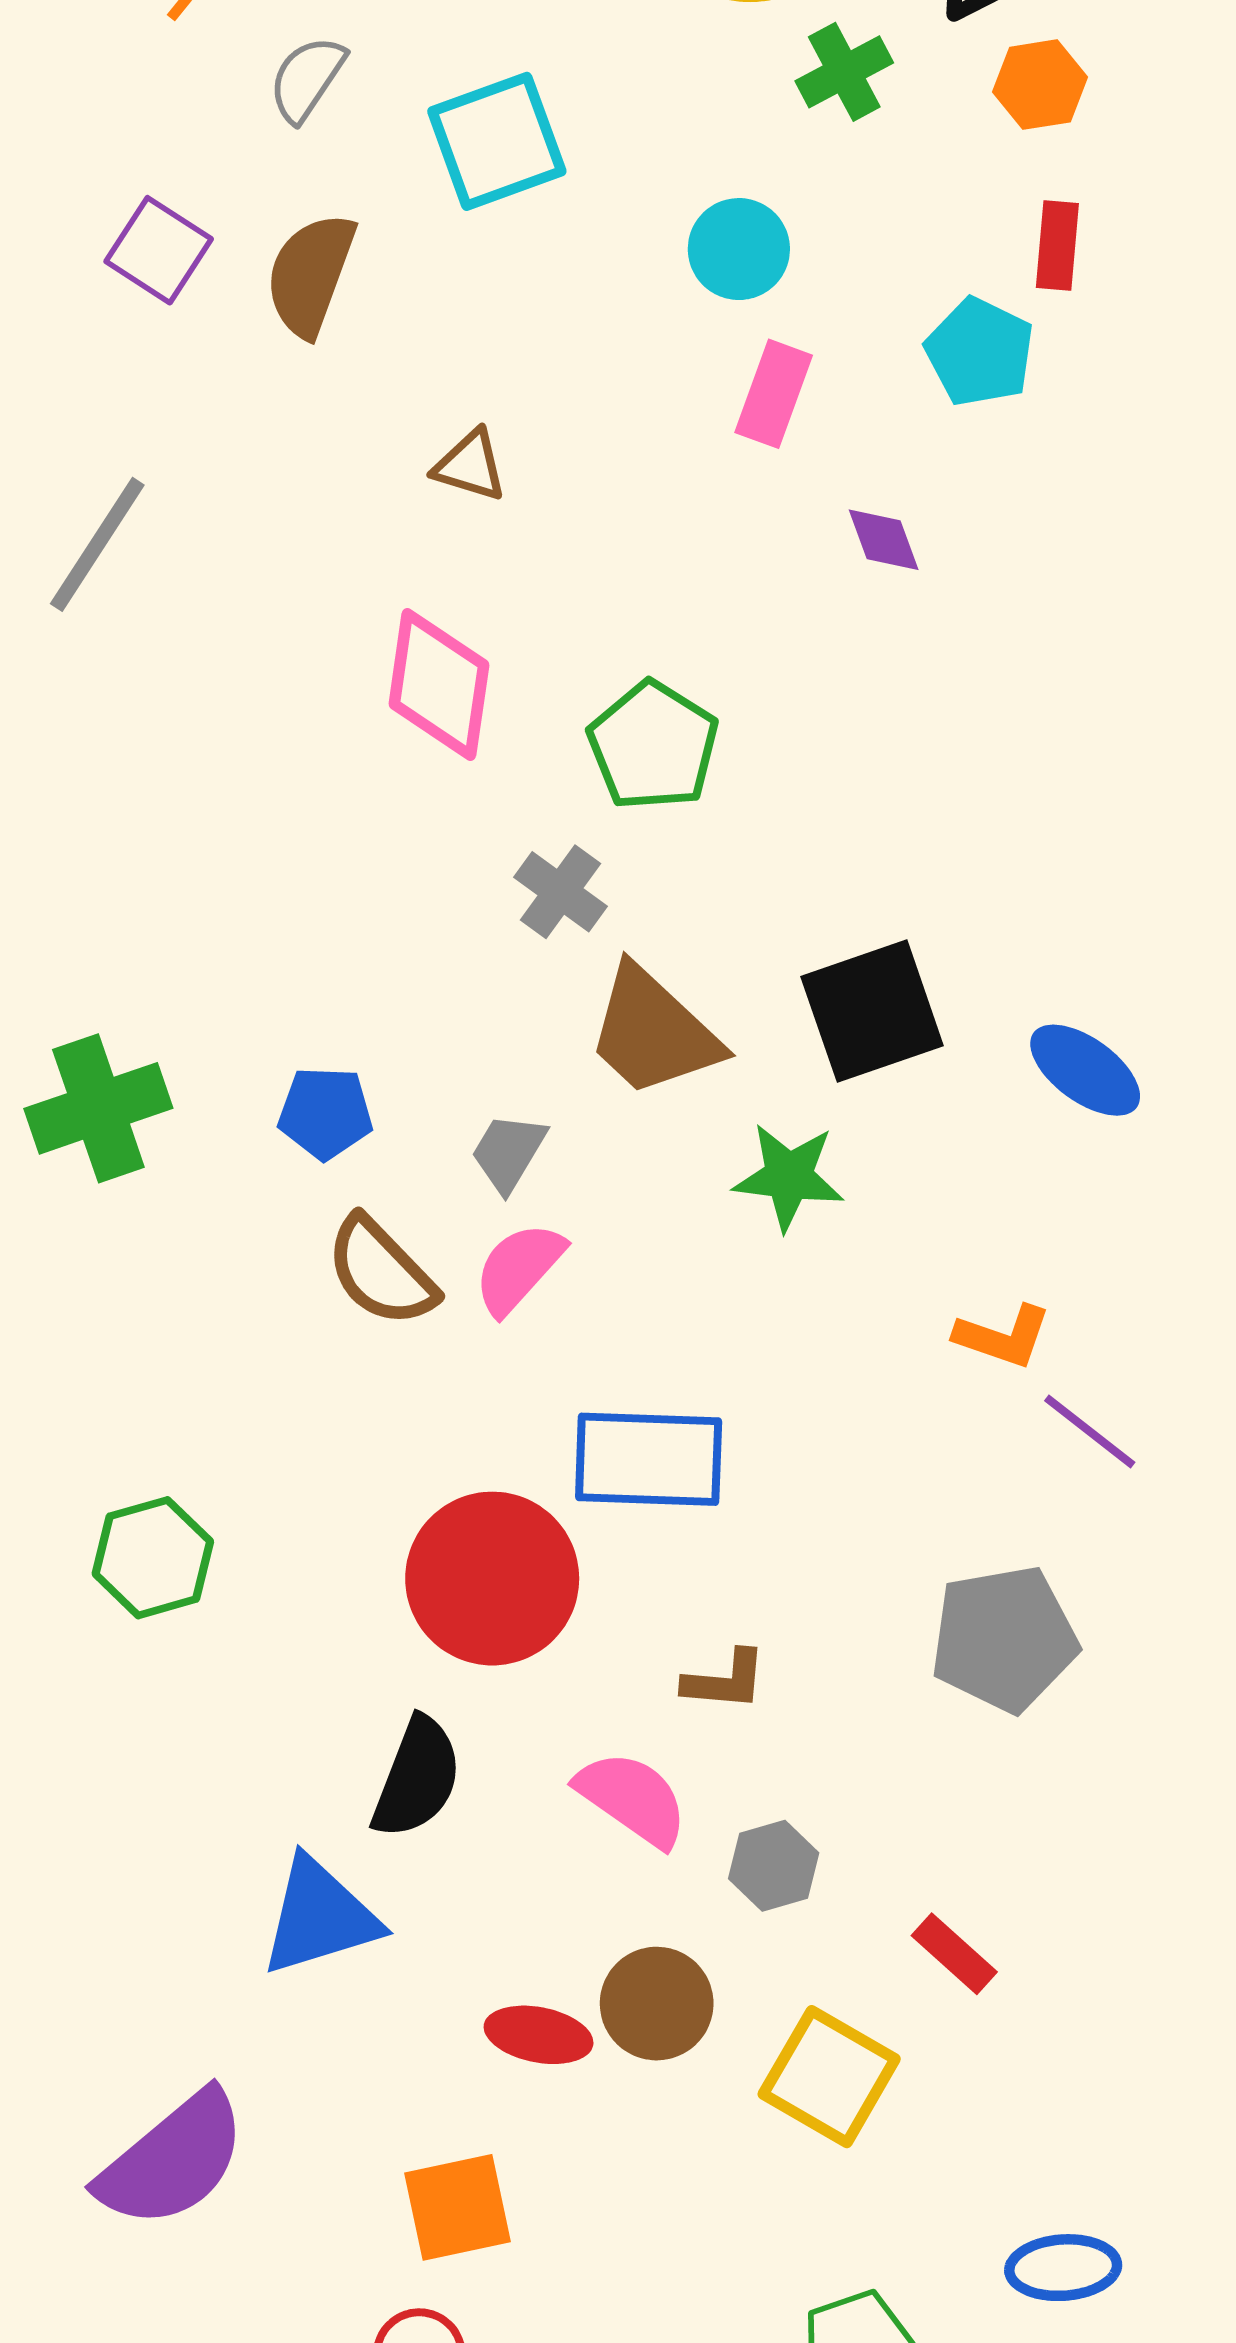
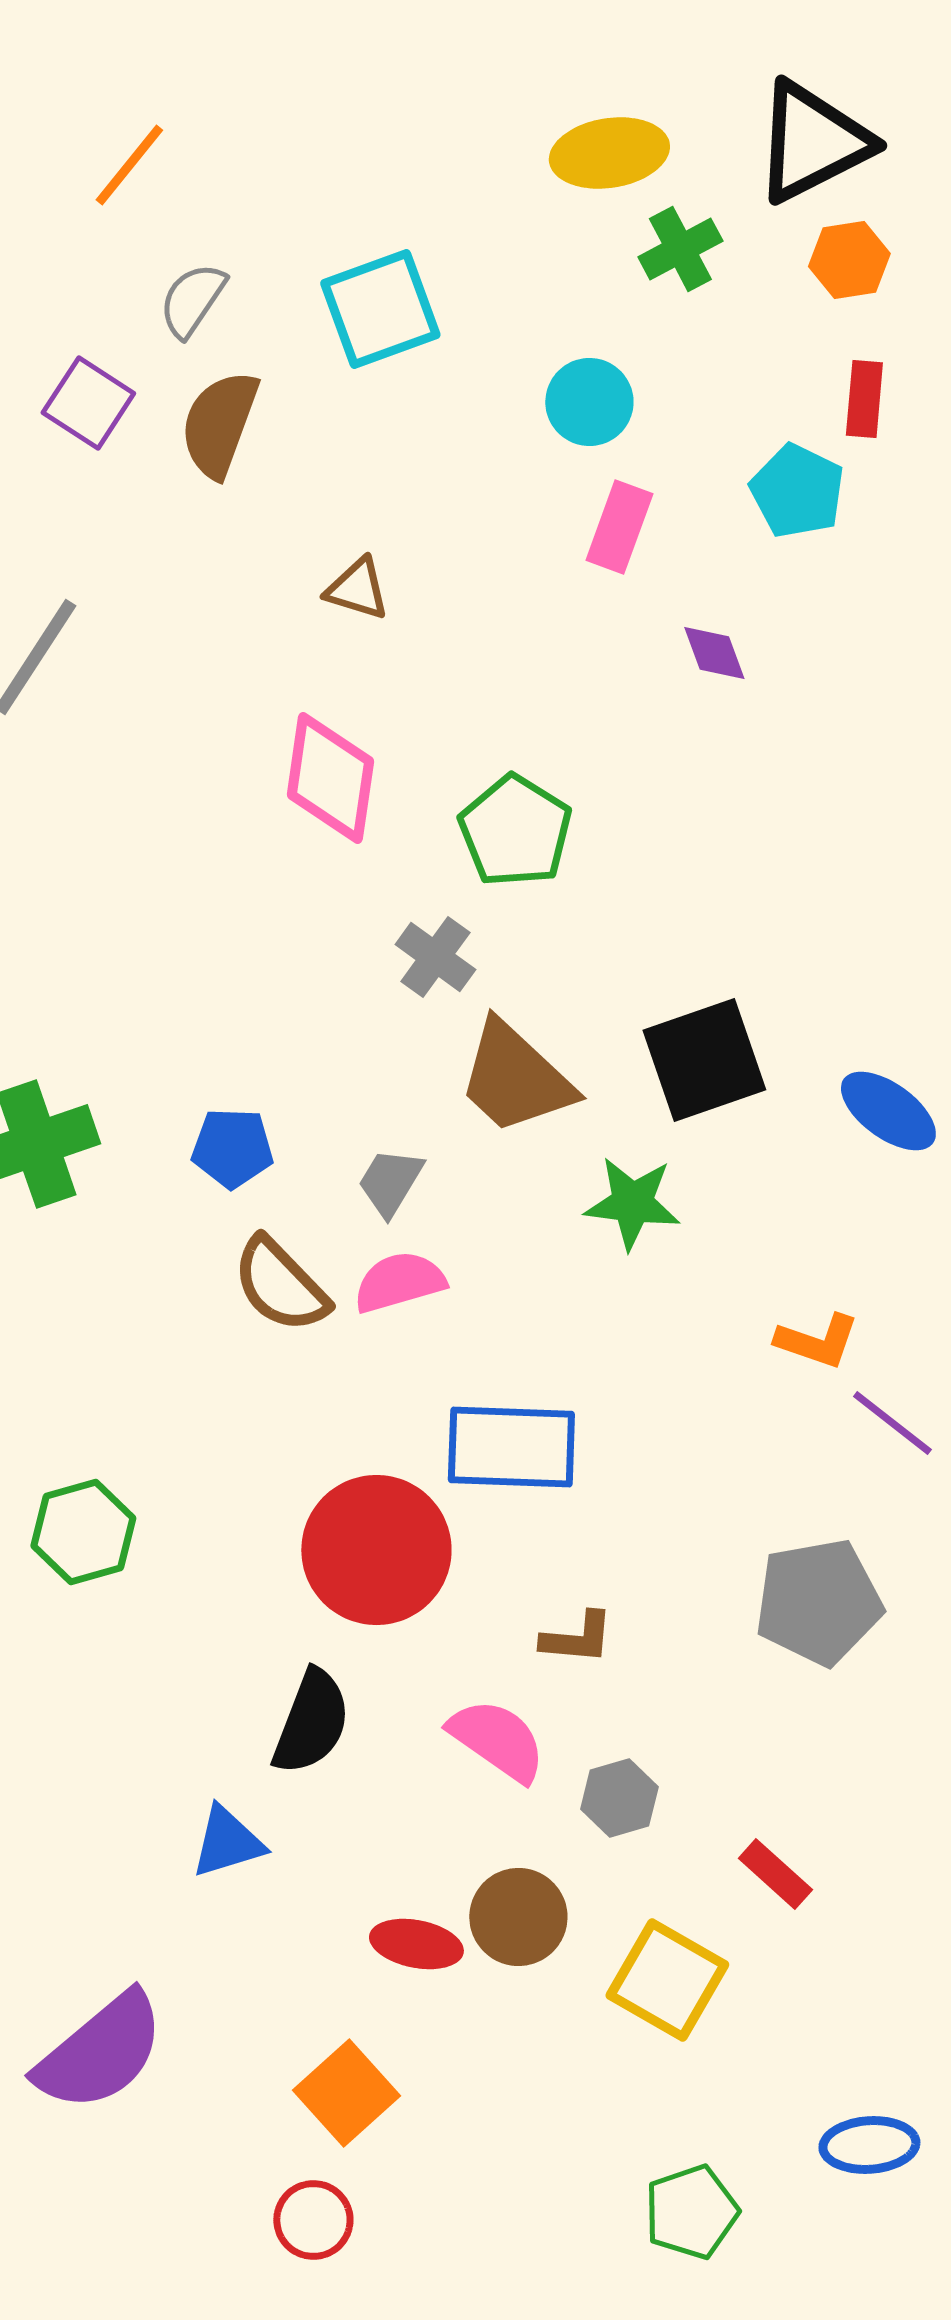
gray semicircle: (307, 79) -> (192, 300), moved
pink semicircle: (519, 1268) -> (399, 1282), turned 32
blue triangle: (320, 1917) -> (227, 1842), size x0.7
orange square: (457, 2207) -> (346, 2093), turned -30

